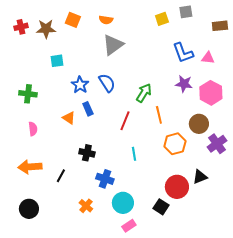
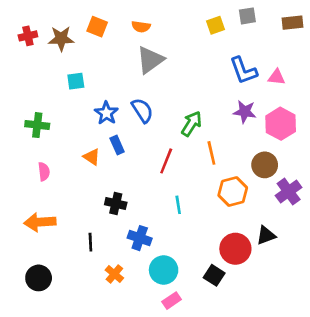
brown rectangle: (220, 26) -> (293, 23), moved
black line: (61, 176) -> (90, 242), moved, turned -32

